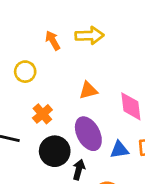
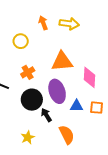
orange triangle: (88, 90) -> (62, 61), size x1.6
black arrow: (79, 170) -> (46, 115), turned -56

